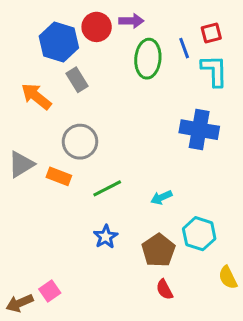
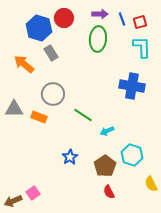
purple arrow: (131, 21) -> (100, 14), moved
blue line: (184, 48) -> (122, 19), moved
gray triangle: (21, 164) -> (14, 109), turned 30
green line: (107, 188) -> (83, 115), moved, turned 60

